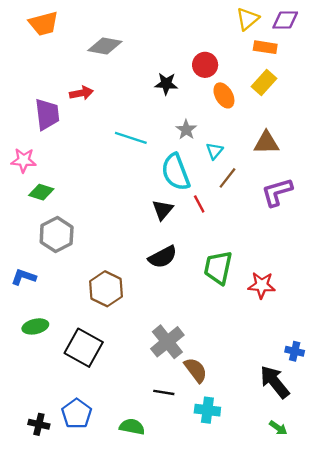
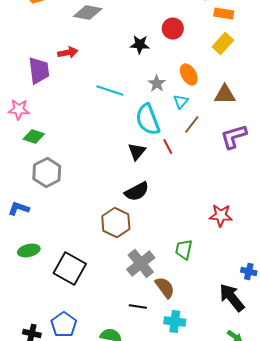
orange ellipse: (224, 95) -> (189, 74), moved
green trapezoid: (218, 268) -> (184, 250), moved, size x0.7
brown hexagon: (106, 289) -> (116, 222), moved

